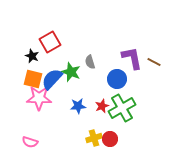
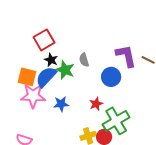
black star: (32, 56) -> (51, 60), moved
blue star: (78, 106) -> (61, 104), moved
green cross: (122, 108) -> (116, 121), moved

